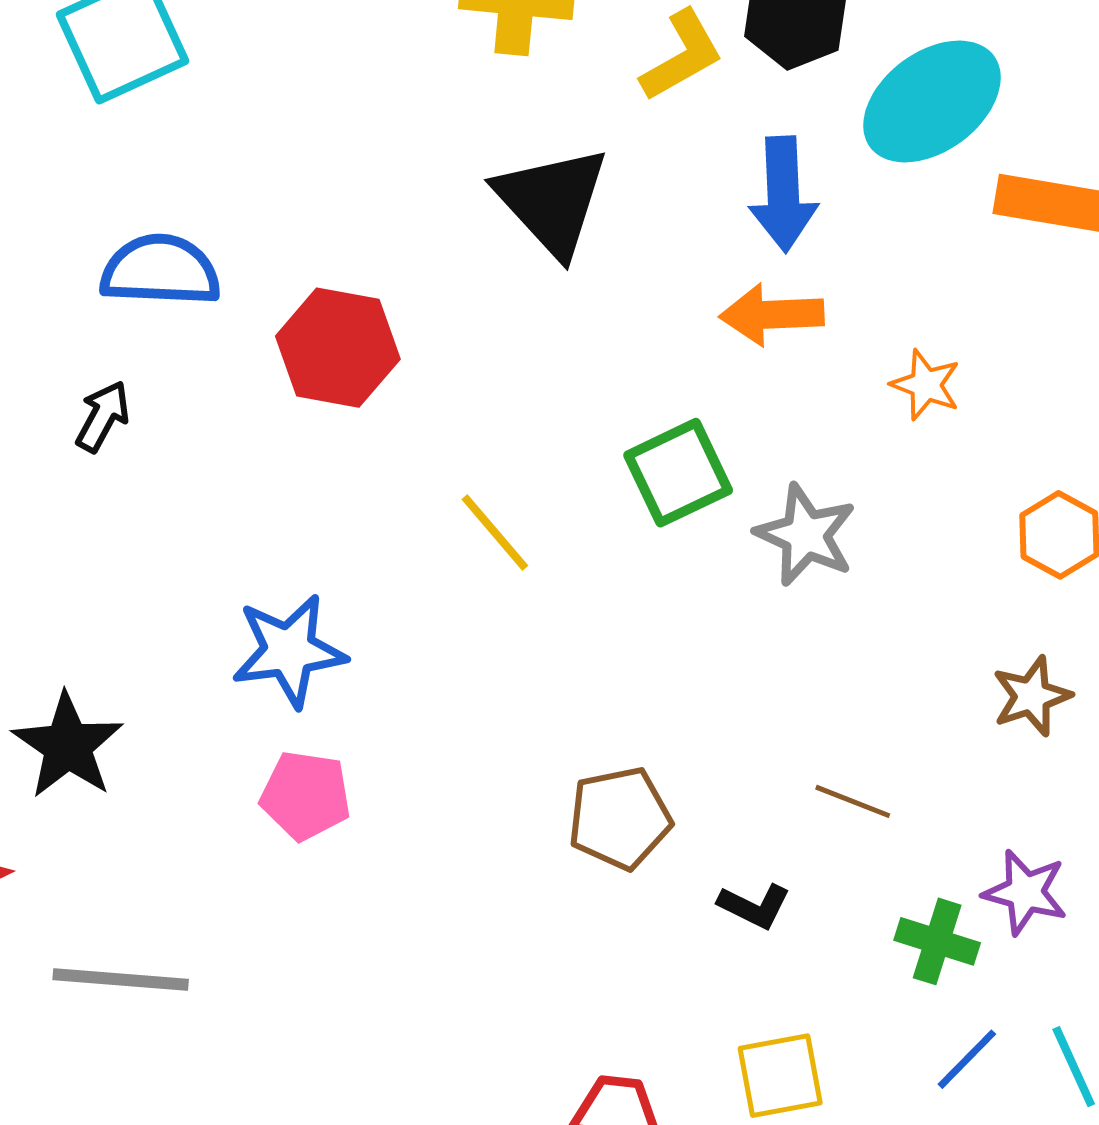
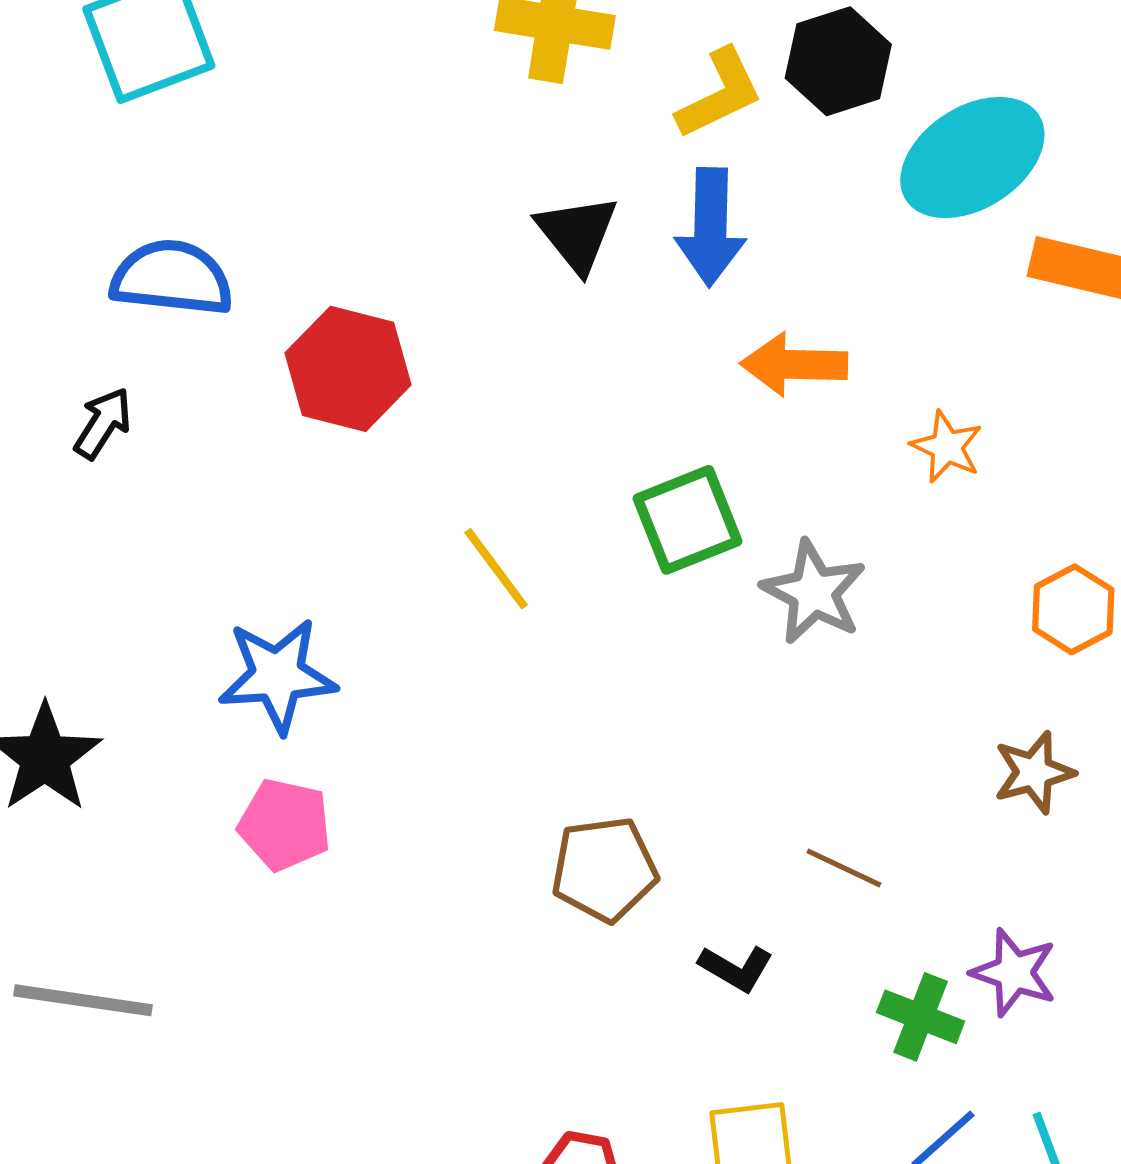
blue arrow: (783, 194) -> (711, 227), moved
black triangle: (552, 201) -> (577, 233), size x0.7

